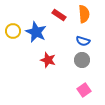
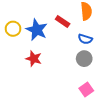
red rectangle: (59, 15) -> (63, 21), moved
red star: (48, 60) -> (34, 59), moved

